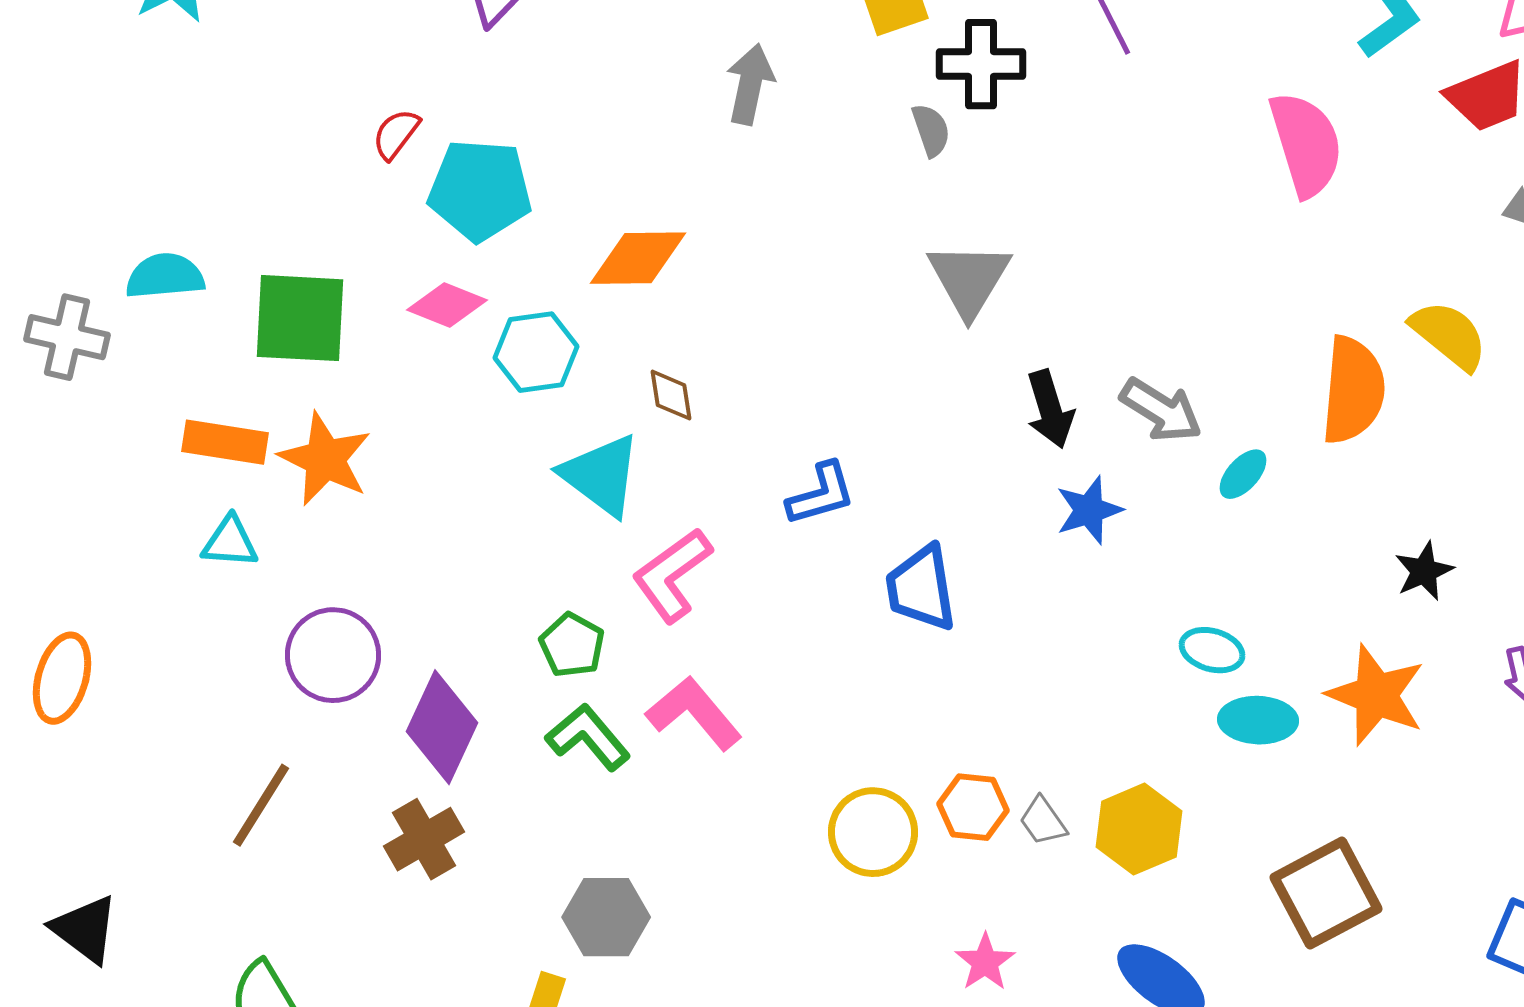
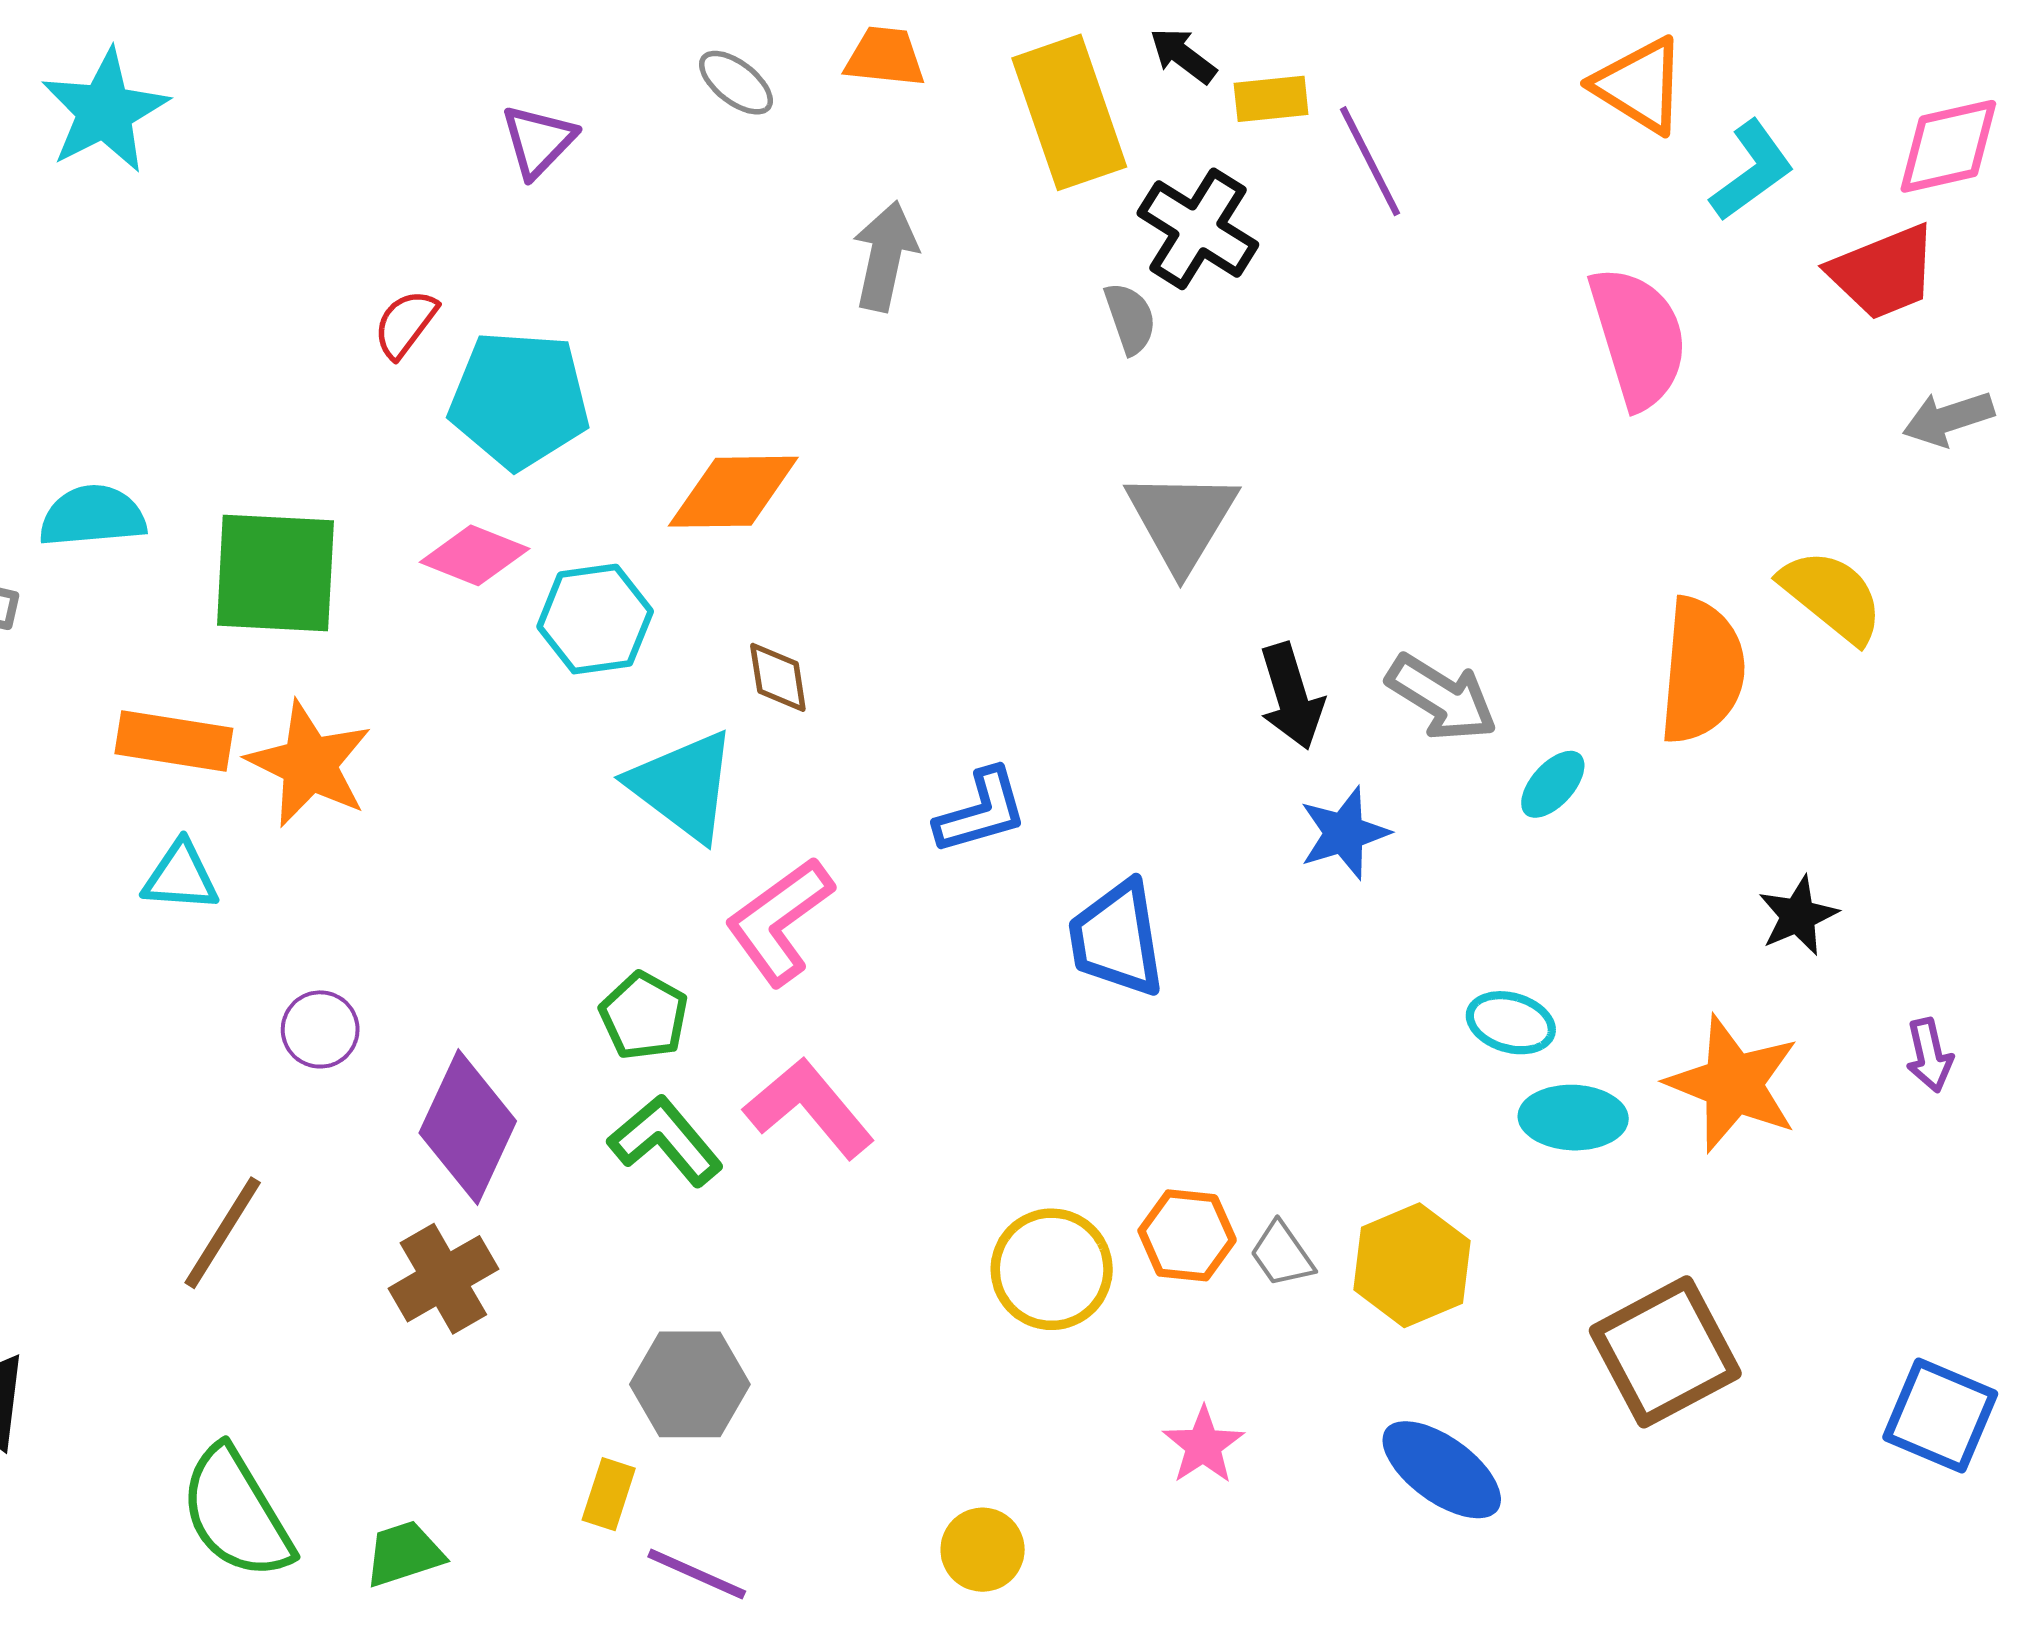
black cross: (981, 64) -> (1198, 229), turned 32
purple circle: (333, 655) -> (320, 1029), size x0.6

